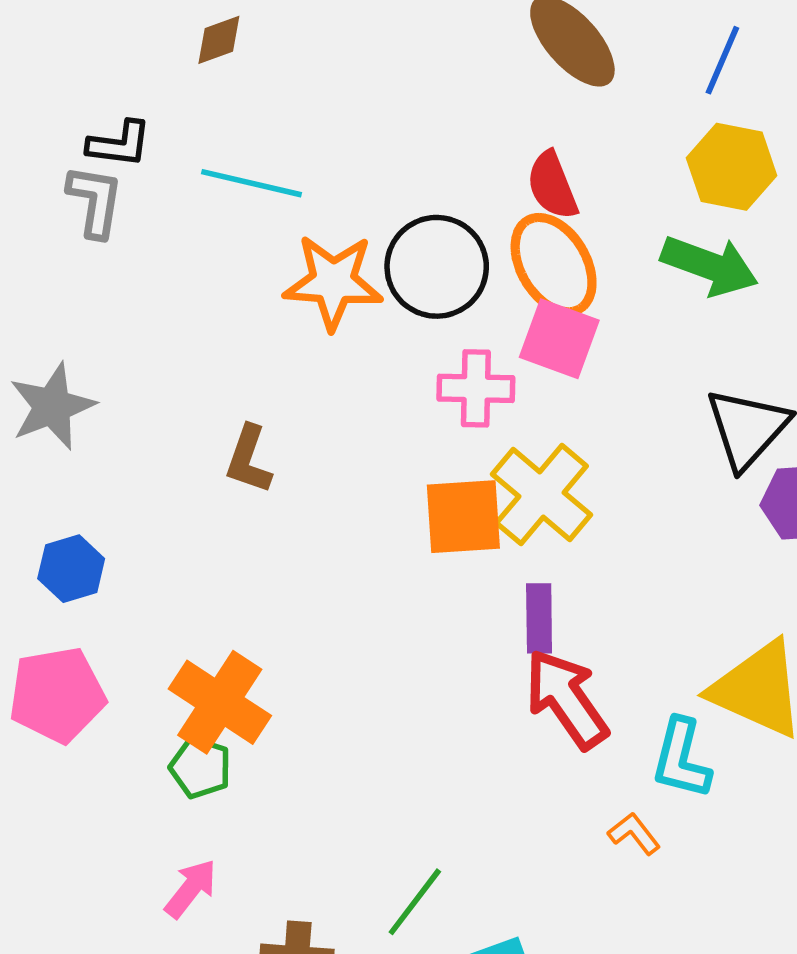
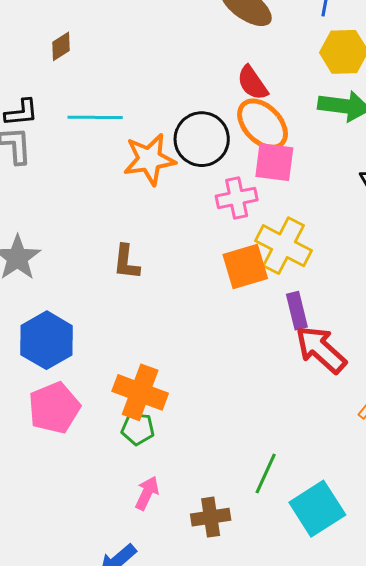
blue hexagon: (71, 569) -> (47, 340), size x1.6

